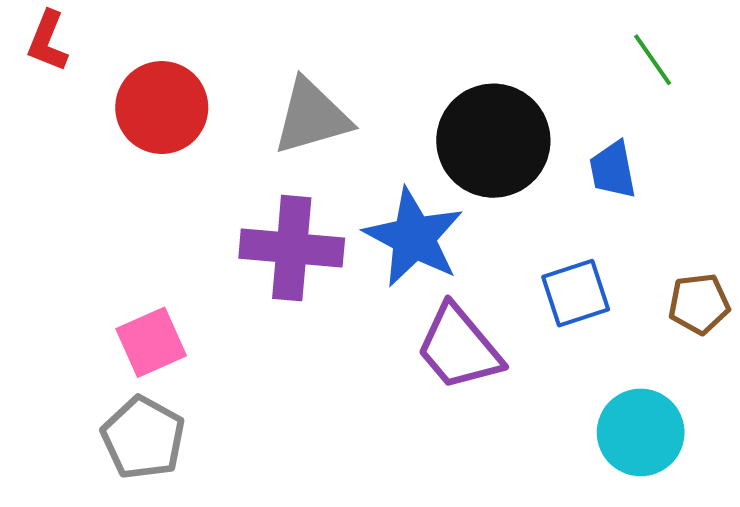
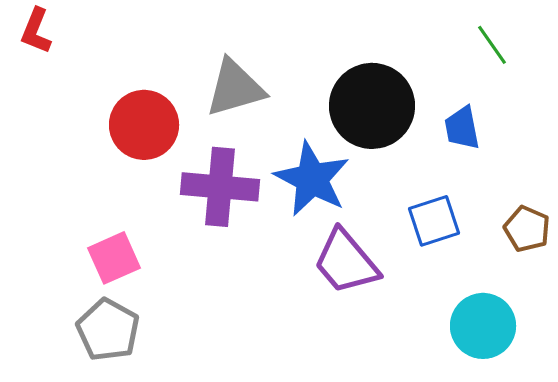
red circle: (162, 107) -> (144, 125), moved
brown pentagon: (699, 304) -> (527, 229), turned 30

